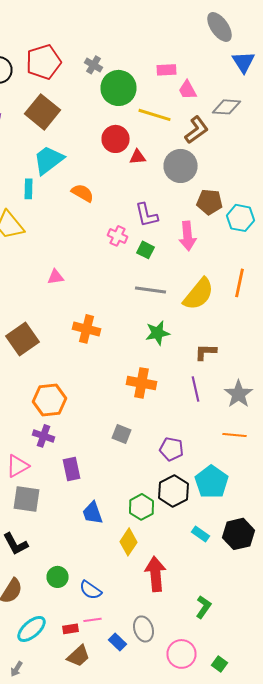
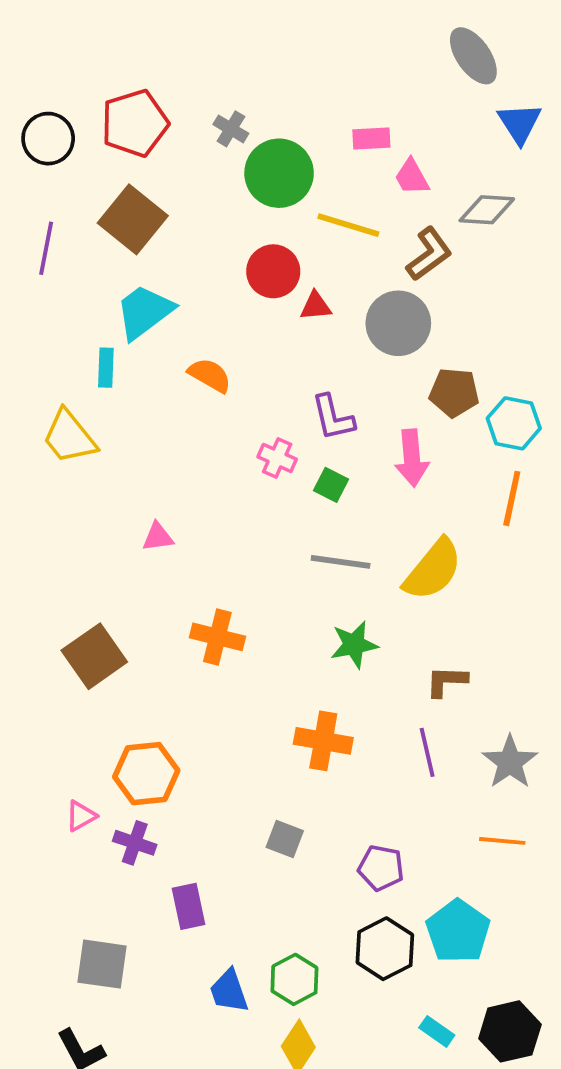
orange line: (240, 283) -> (512, 498), moved
pink triangle: (18, 466) -> (81, 816), moved, size x0.7
green hexagon: (142, 507) -> (294, 979), moved

